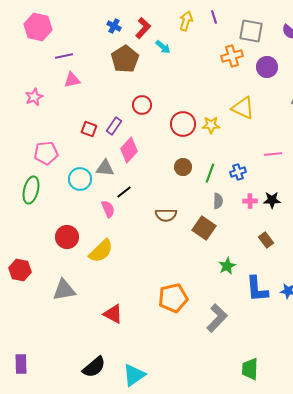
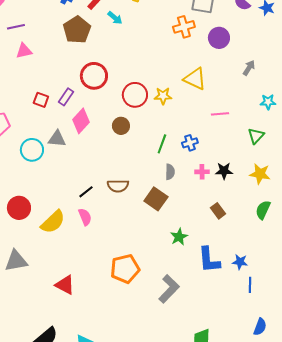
red circle: (142, 105) -> (94, 76), size x1.4
pink line: (273, 154) -> (220, 114), moved
brown circle: (183, 167) -> (121, 126), moved
black line: (124, 192) -> (86, 192), moved
pink semicircle: (108, 209) -> (85, 217), moved

